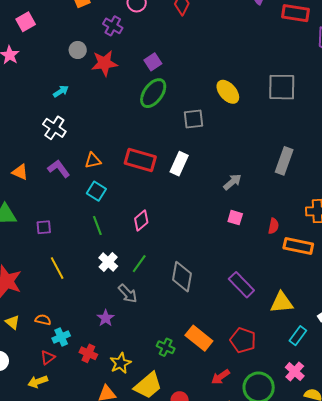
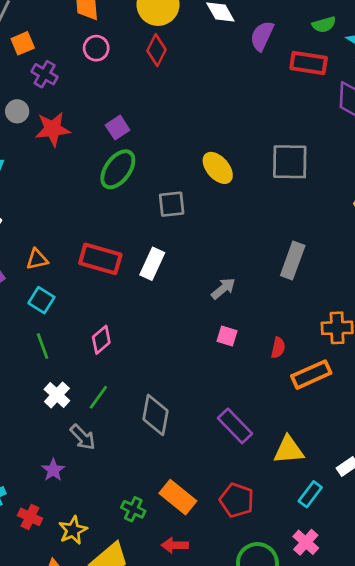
purple cross: (113, 26) -> (45, 74), moved
orange rectangle: (298, 246) -> (311, 375), turned -36
red arrow: (221, 377) -> (175, 545), moved, turned 36

